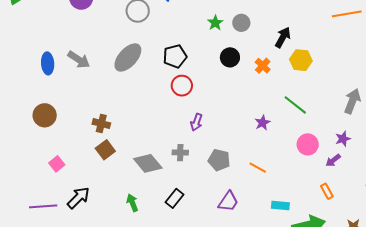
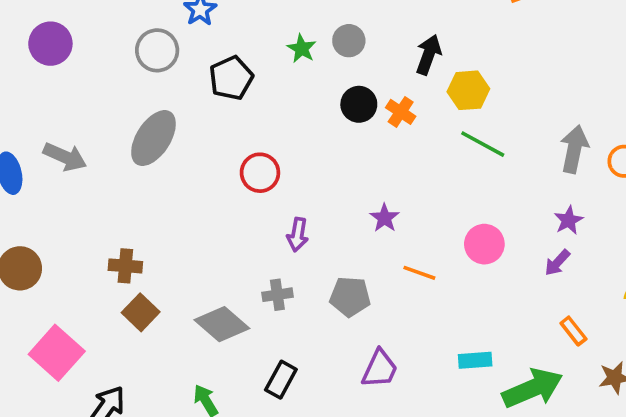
black pentagon: (175, 56) -> (231, 78), moved
black circle: (230, 57) -> (359, 104), moved
green line: (295, 105) -> (483, 144), moved
purple star: (262, 123) -> (385, 218), moved
pink circle: (308, 144) -> (484, 244), moved
pink square: (57, 164) -> (57, 353), size x1.8
orange line: (258, 168) -> (419, 273), moved
orange rectangle: (327, 191) -> (573, 331), moved

